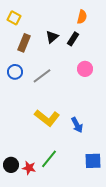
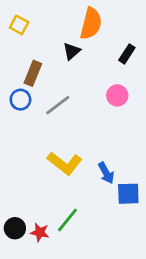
orange semicircle: (82, 17) -> (91, 24), moved, size x1.6
black rectangle: (73, 39) -> (127, 54), moved
brown rectangle: (24, 43) -> (33, 73), moved
blue square: (93, 161) -> (128, 194), moved

